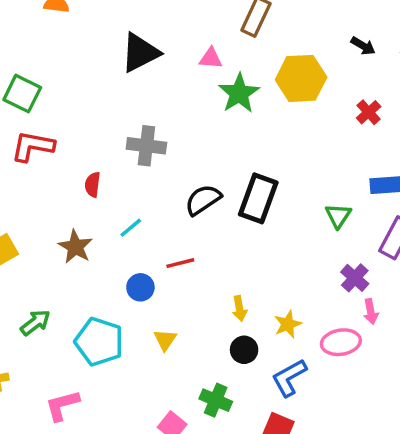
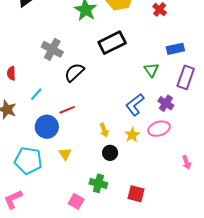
gray cross: (146, 146) -> (52, 49), moved, turned 30
black rectangle: (258, 198) -> (112, 43), moved, turned 52
blue circle: (140, 287) -> (47, 127), size x1.5
pink arrow: (371, 312) -> (187, 162), moved
pink ellipse: (341, 342) -> (159, 129), moved
blue L-shape: (289, 378) -> (135, 105), moved

